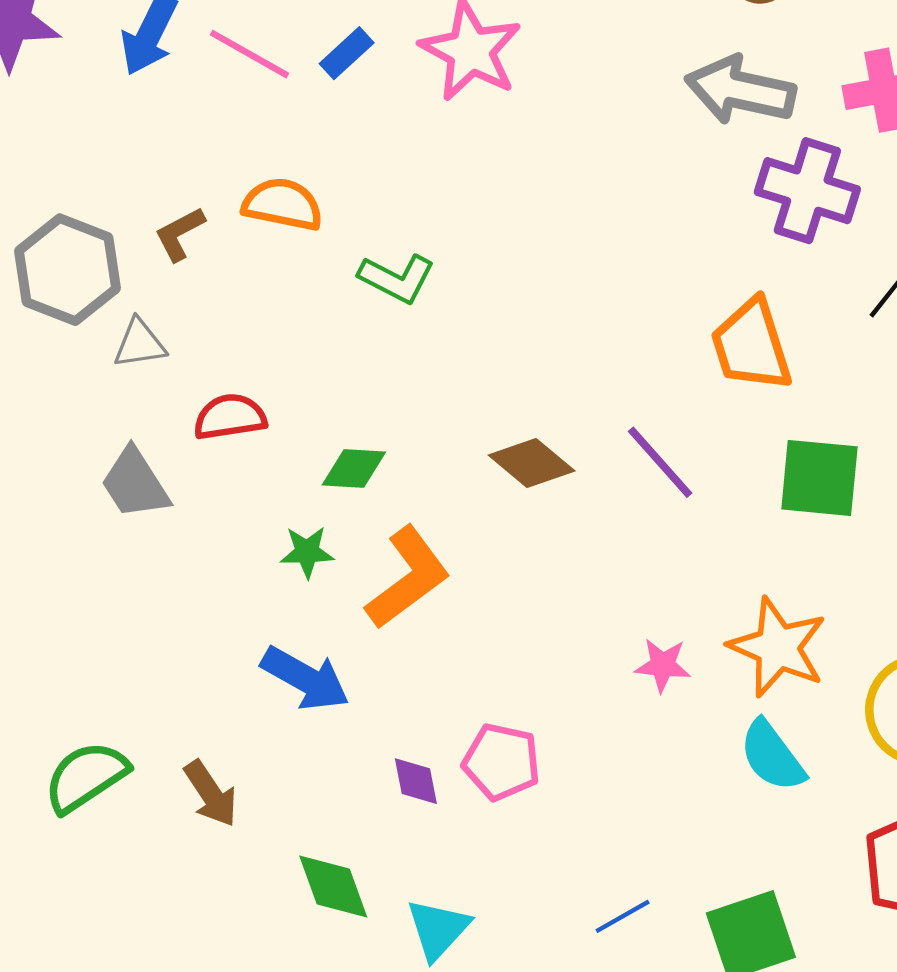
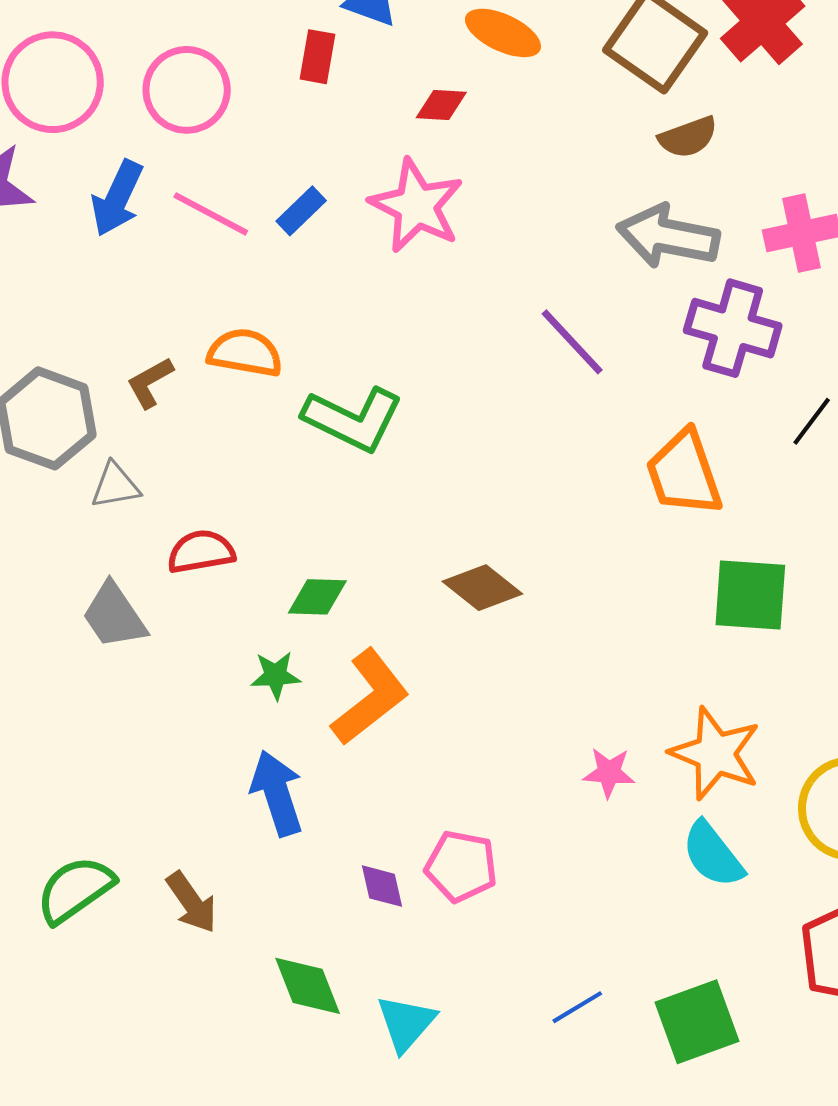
green L-shape: (397, 278) -> (353, 419), size x1.4
purple line: (660, 462) -> (572, 342), moved
blue arrow: (305, 679) -> (277, 793), turned -136

